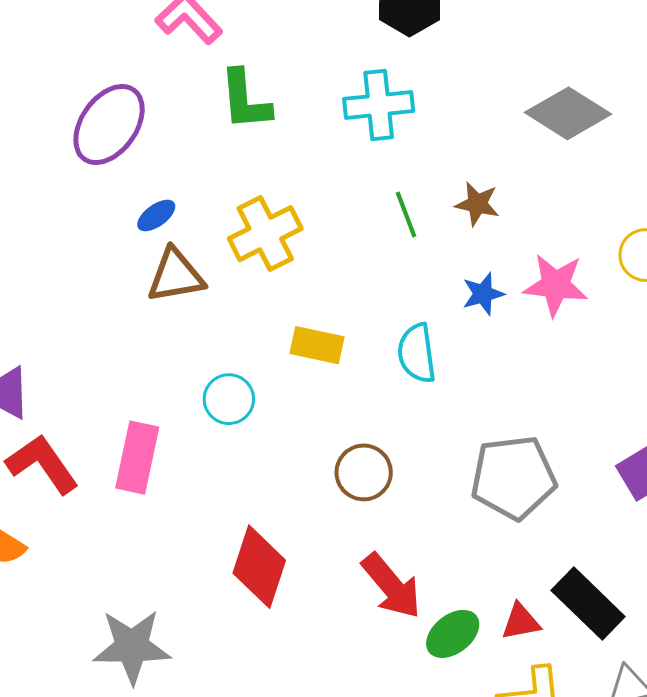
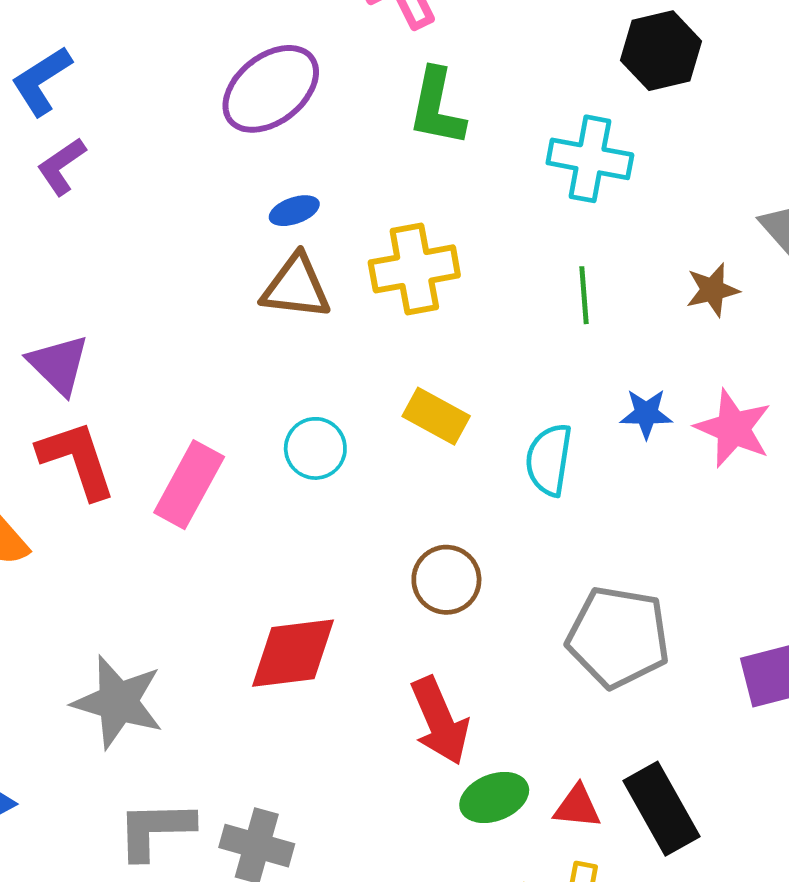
brown star: (477, 204) -> (712, 290), moved, turned 30
red diamond: (259, 567) -> (293, 653), turned 48

